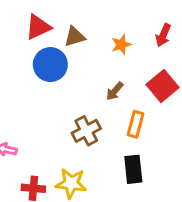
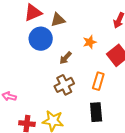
orange star: (121, 45) -> (90, 42), moved
brown arrow: (115, 91) -> (65, 58), moved

